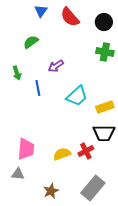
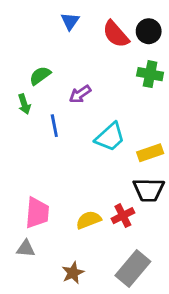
blue triangle: (41, 11) -> (70, 21), moved
red semicircle: (70, 17) -> (116, 34), moved
green semicircle: (31, 42) -> (40, 76), moved

